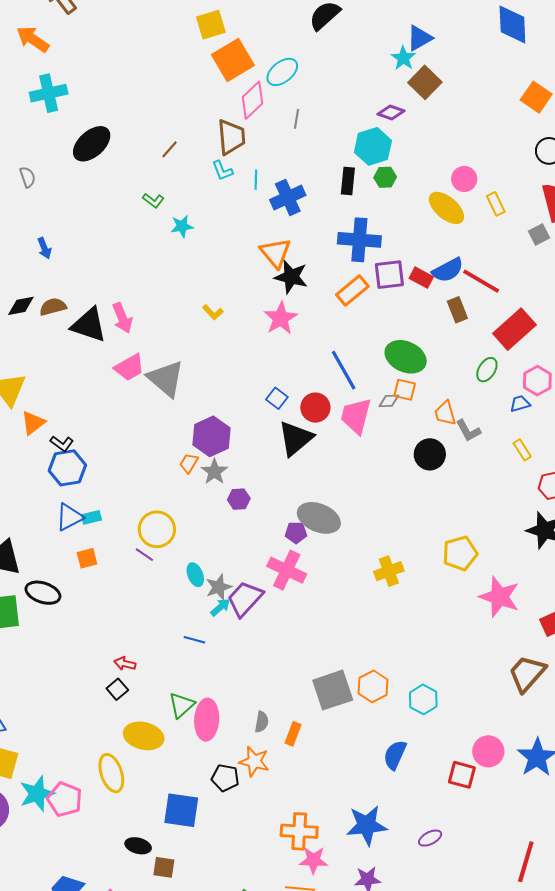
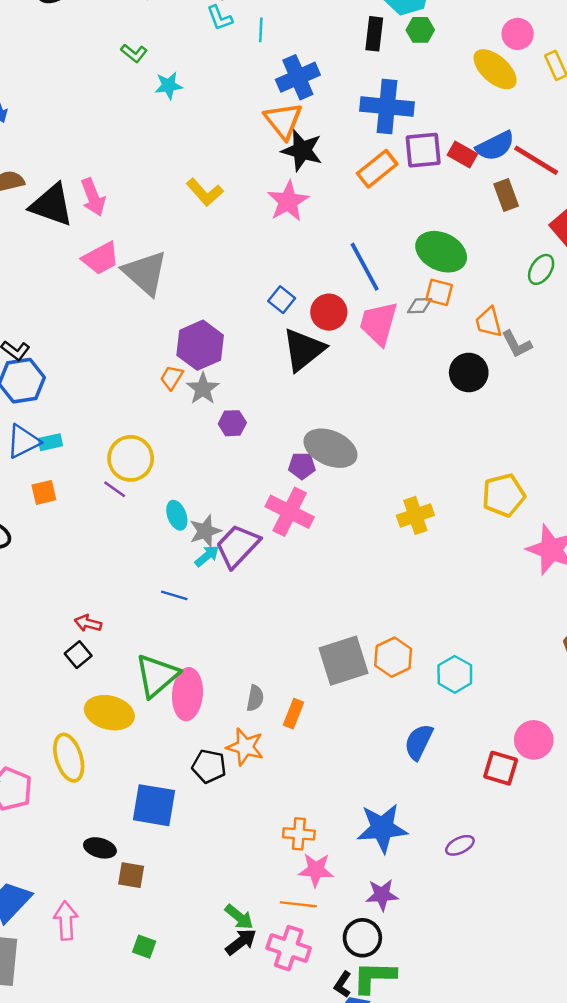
blue cross: (288, 198) -> (298, 77), moved
yellow L-shape: (213, 312) -> (205, 192), size x1.4
green triangle: (182, 705) -> (157, 676), size x1.4
orange cross: (299, 831) -> (299, 834), size x0.7

